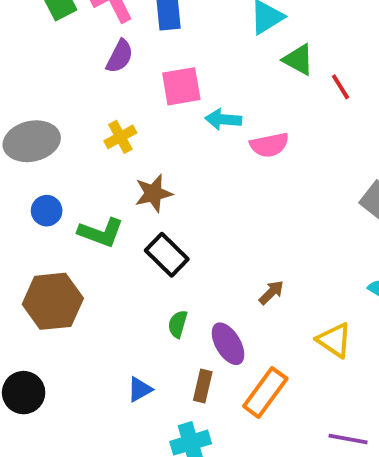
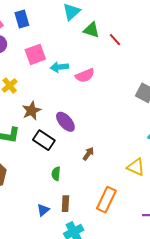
brown arrow: (271, 292) -> (88, 154), moved
purple ellipse: (228, 344) -> (65, 122), moved
brown rectangle: (203, 386) -> (65, 204), moved

